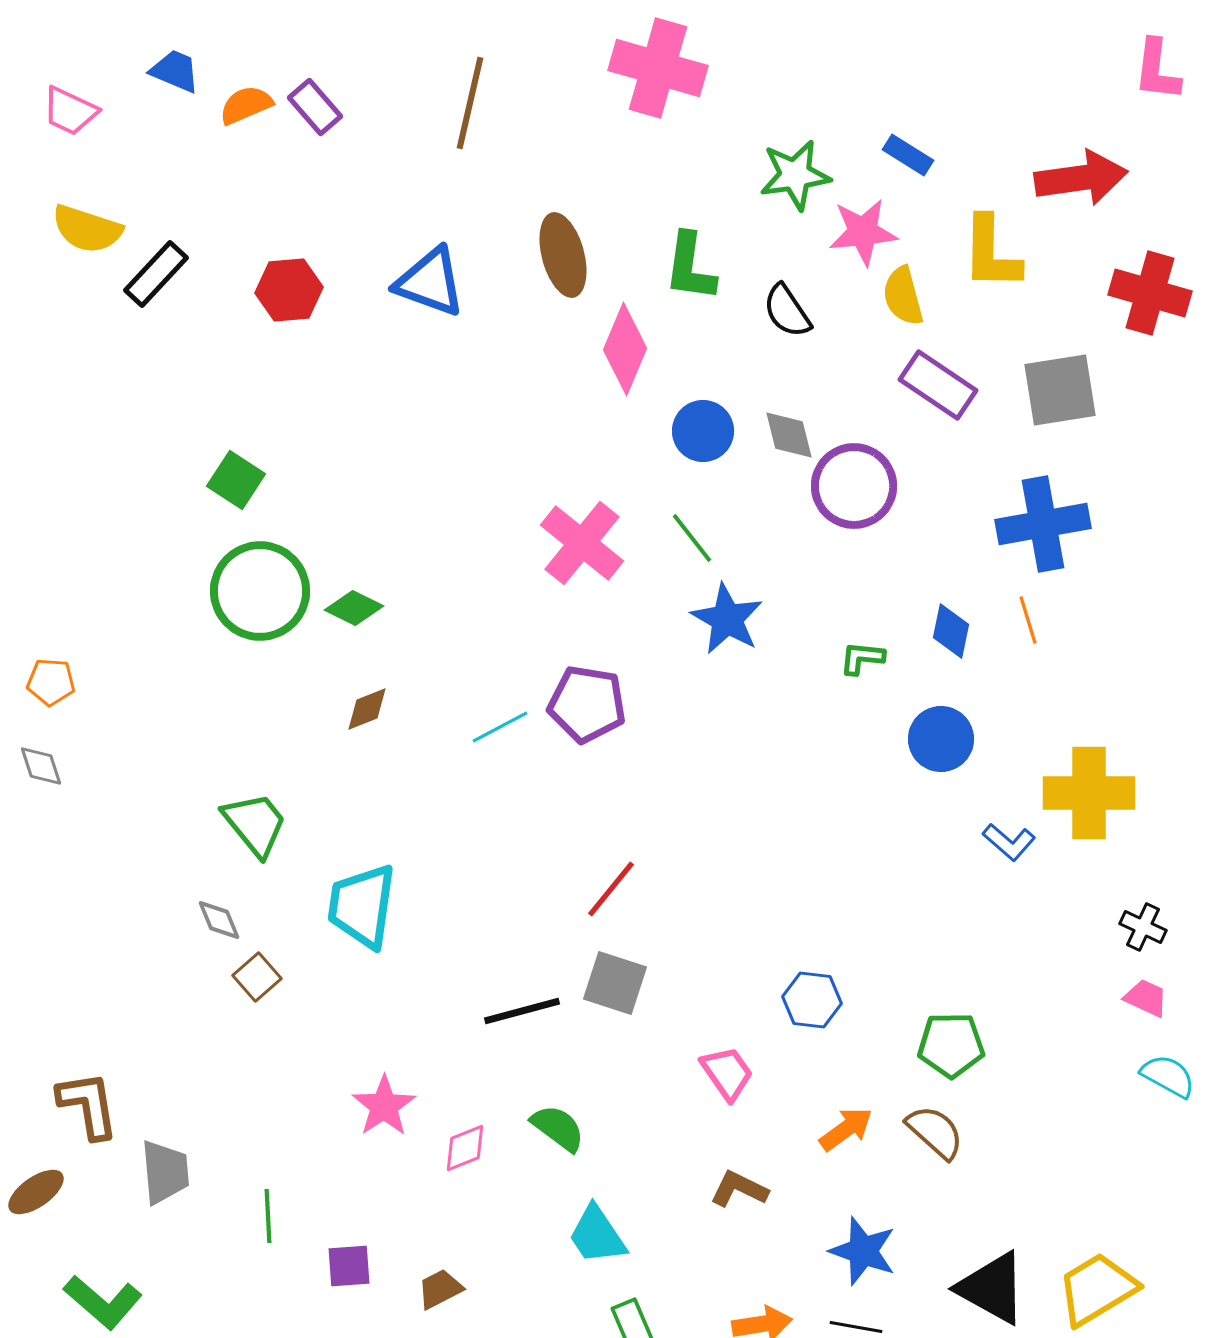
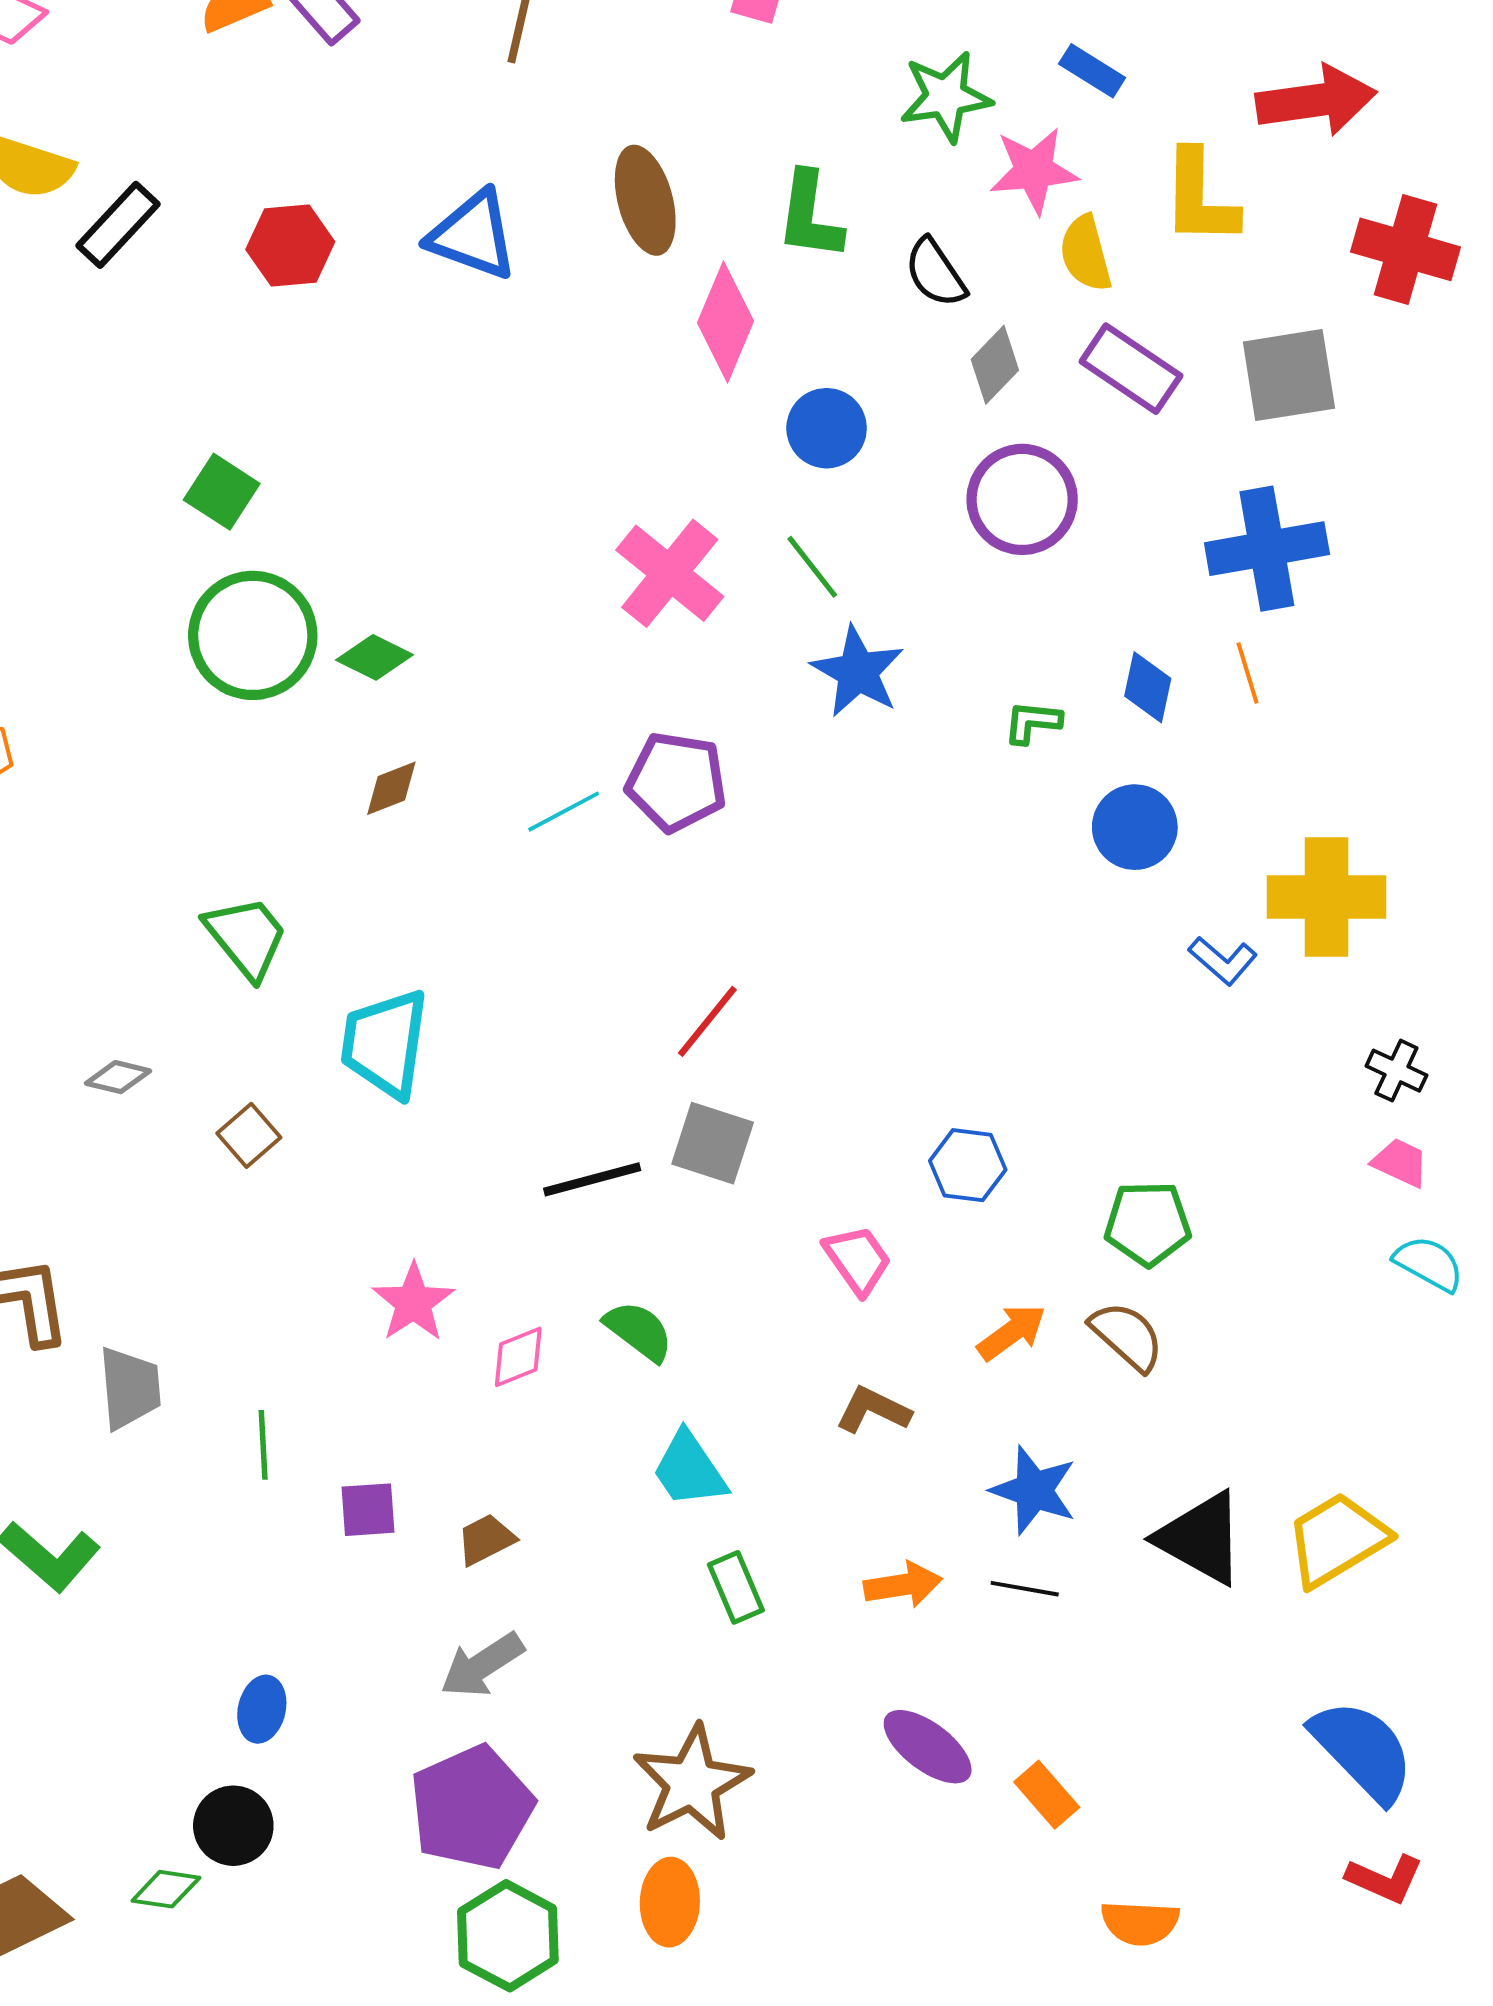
gray diamond: (789, 435) -> (995, 365), moved, turned 58
gray diamond: (219, 920) -> (118, 1077), moved, turned -54

